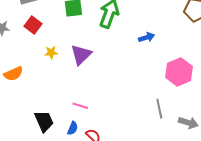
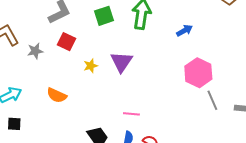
pink hexagon: (179, 72) -> (198, 73), moved
orange semicircle: (13, 74) -> (57, 95), turned 60

